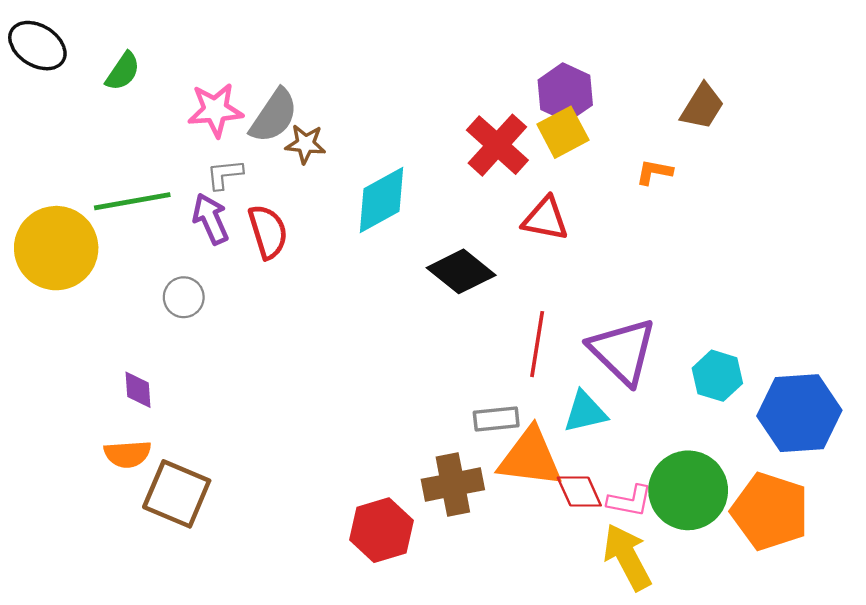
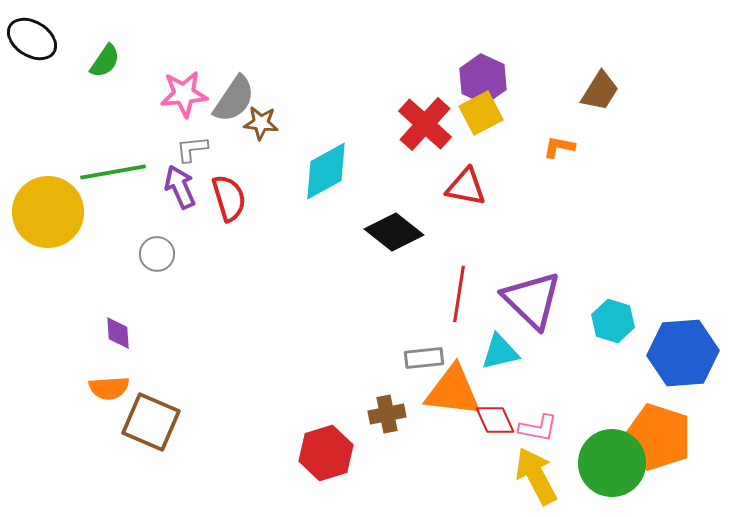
brown cross: (453, 484) -> (387, 414), size x0.7
green circle: (688, 490) -> (612, 463), moved

